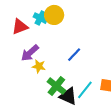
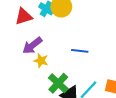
blue line: (74, 55) -> (80, 51), turned 49

